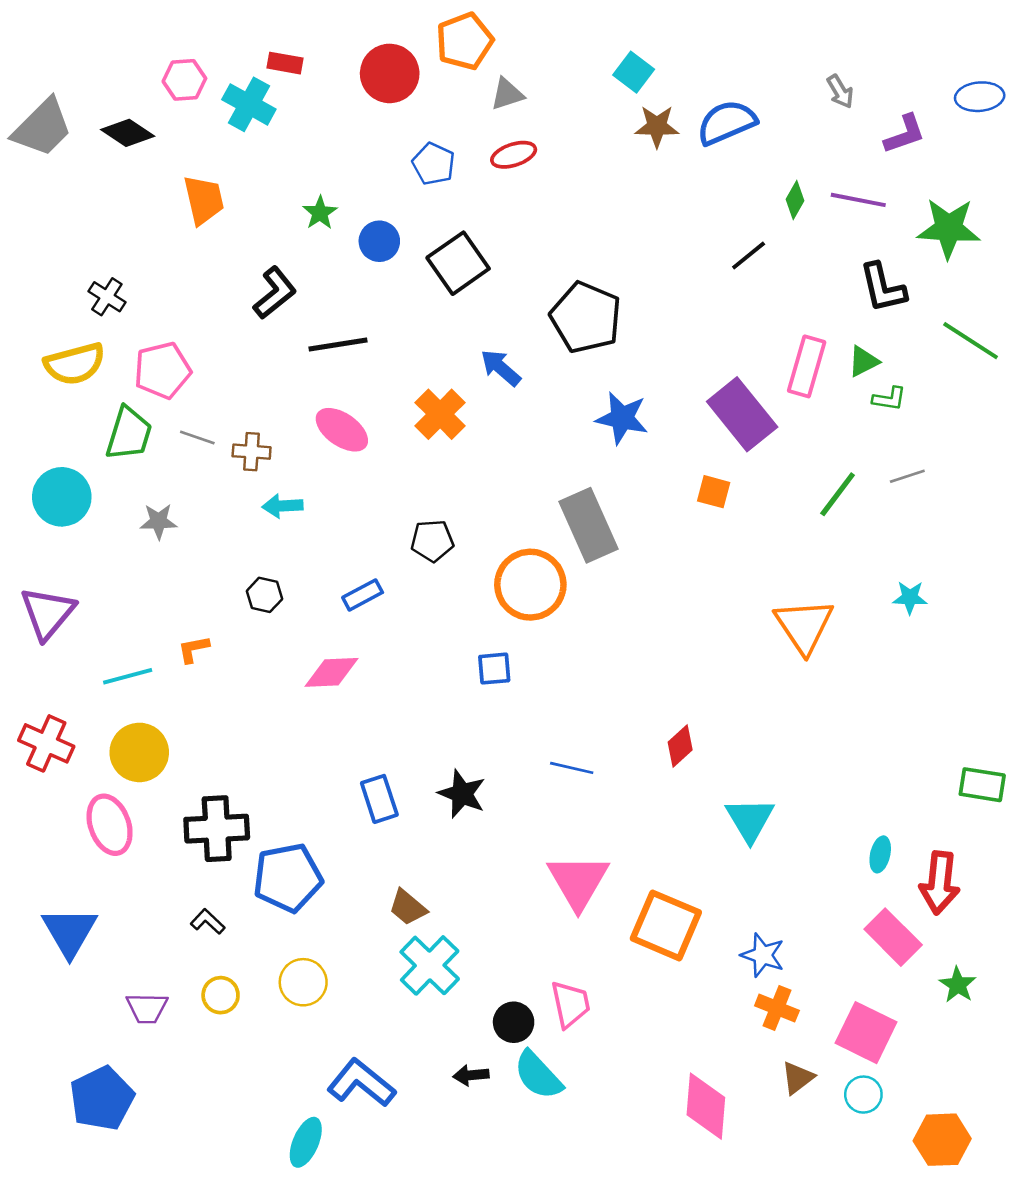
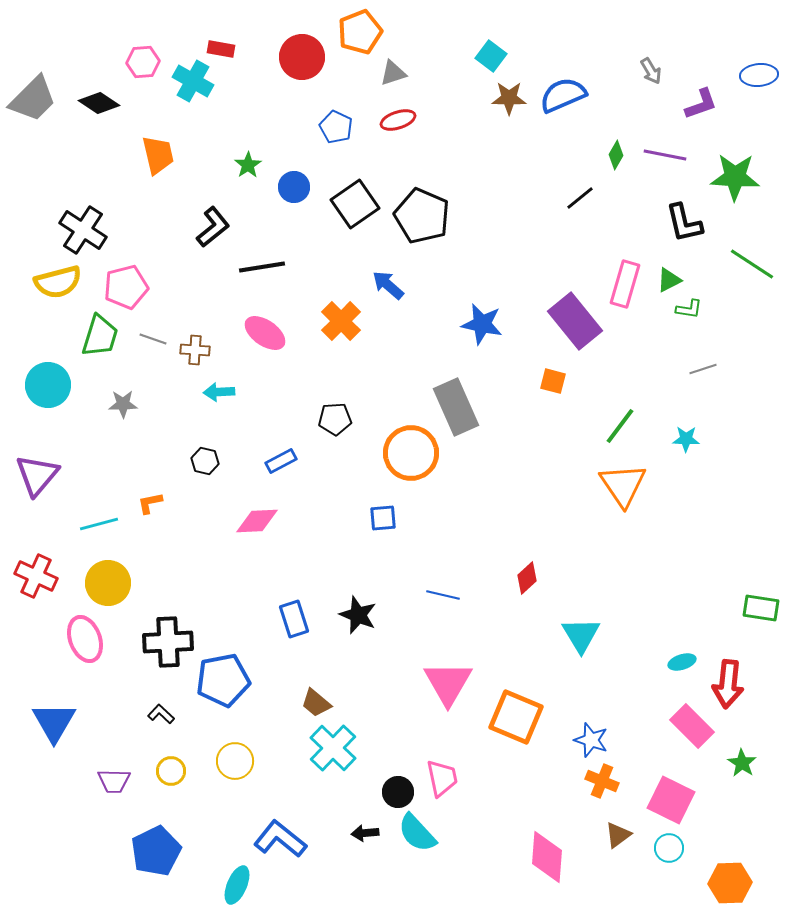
black cross: (107, 297) -> (83, 230), size x1.6
black pentagon: (586, 317) -> (422, 216), moved
green line: (838, 494) -> (620, 426), moved
cyan star: (910, 598) -> (686, 439), moved
cyan ellipse: (880, 854) -> (682, 662), turned 60
blue pentagon: (102, 1098) -> (156, 851), moved

